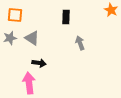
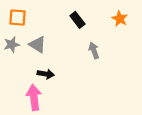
orange star: (111, 10) -> (120, 19), moved
black rectangle: (66, 17) -> (77, 20), turned -40

